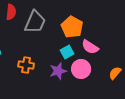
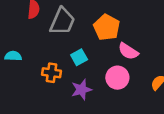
cyan square: (67, 52) -> (79, 57), moved
purple star: (58, 71) -> (81, 90), moved

